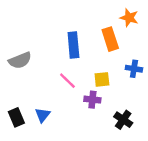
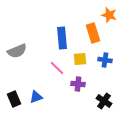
blue cross: (134, 69) -> (105, 60), moved
yellow square: (102, 79) -> (80, 59), moved
blue triangle: (43, 115) -> (36, 97), turned 32

